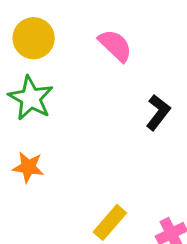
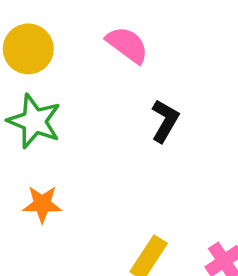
black L-shape: (158, 112) -> (165, 121), moved

